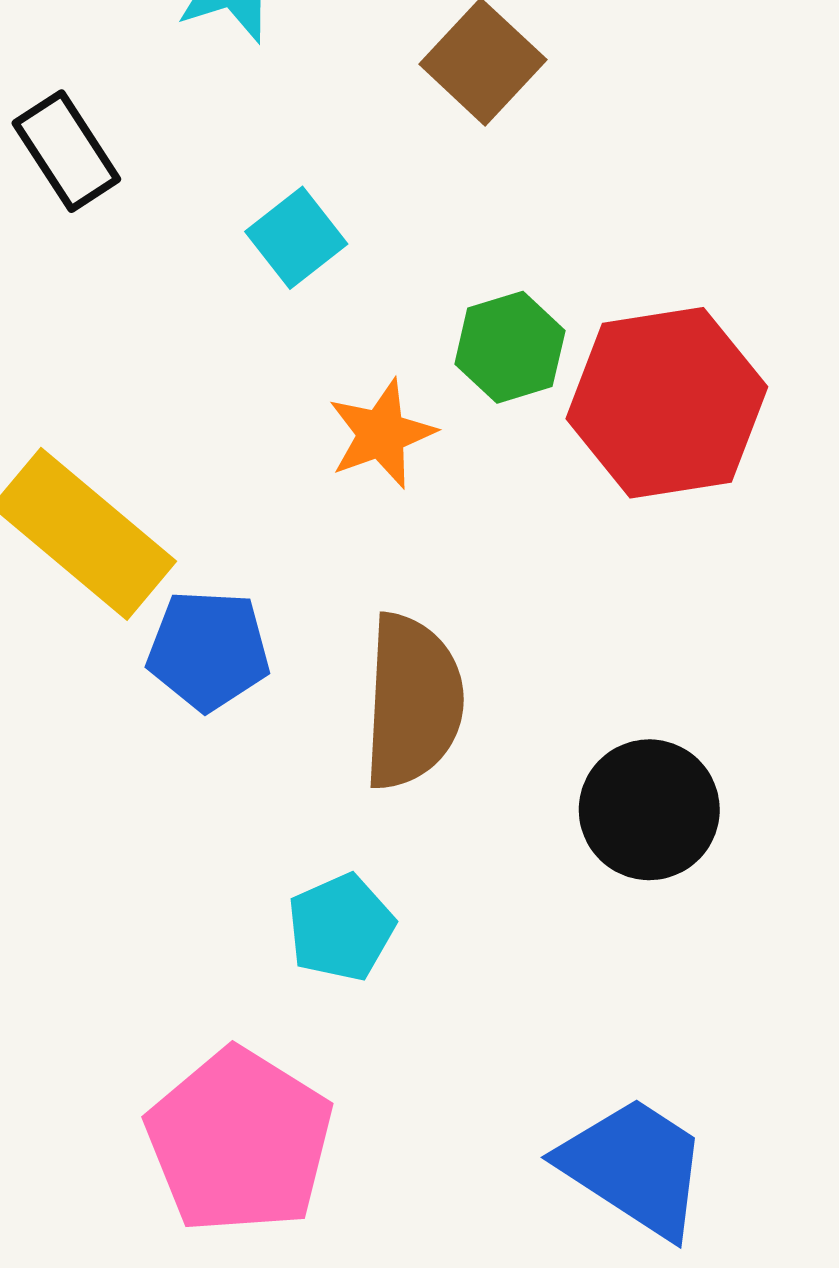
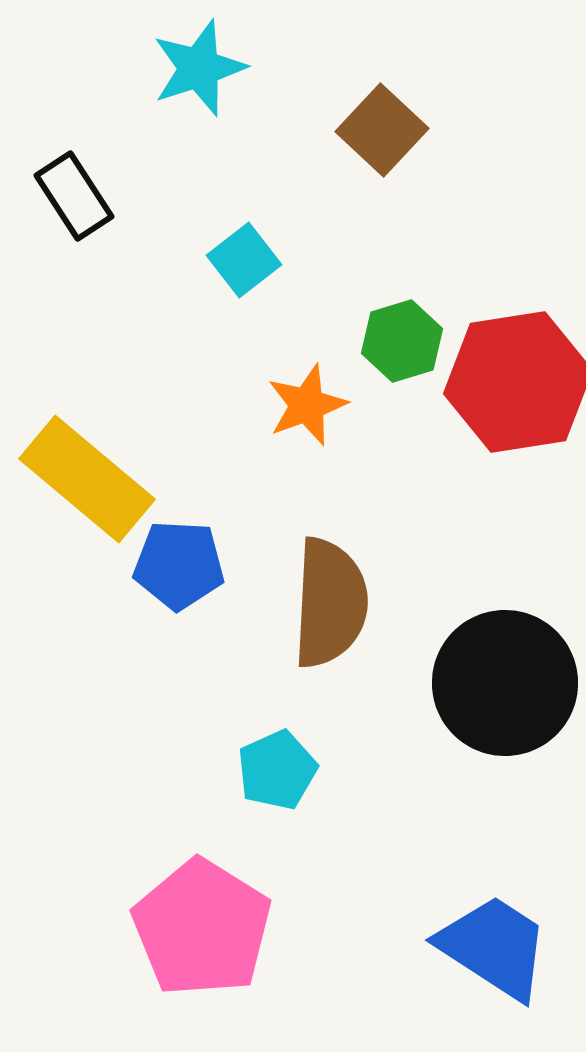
black circle: (649, 810) -> (505, 683), size x1.4

